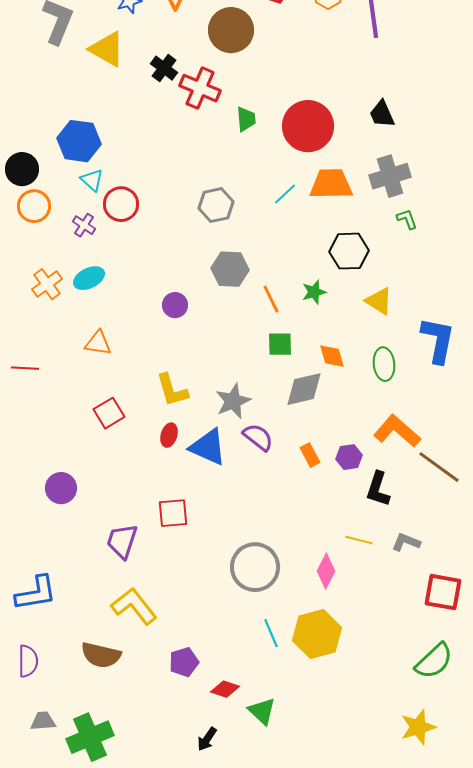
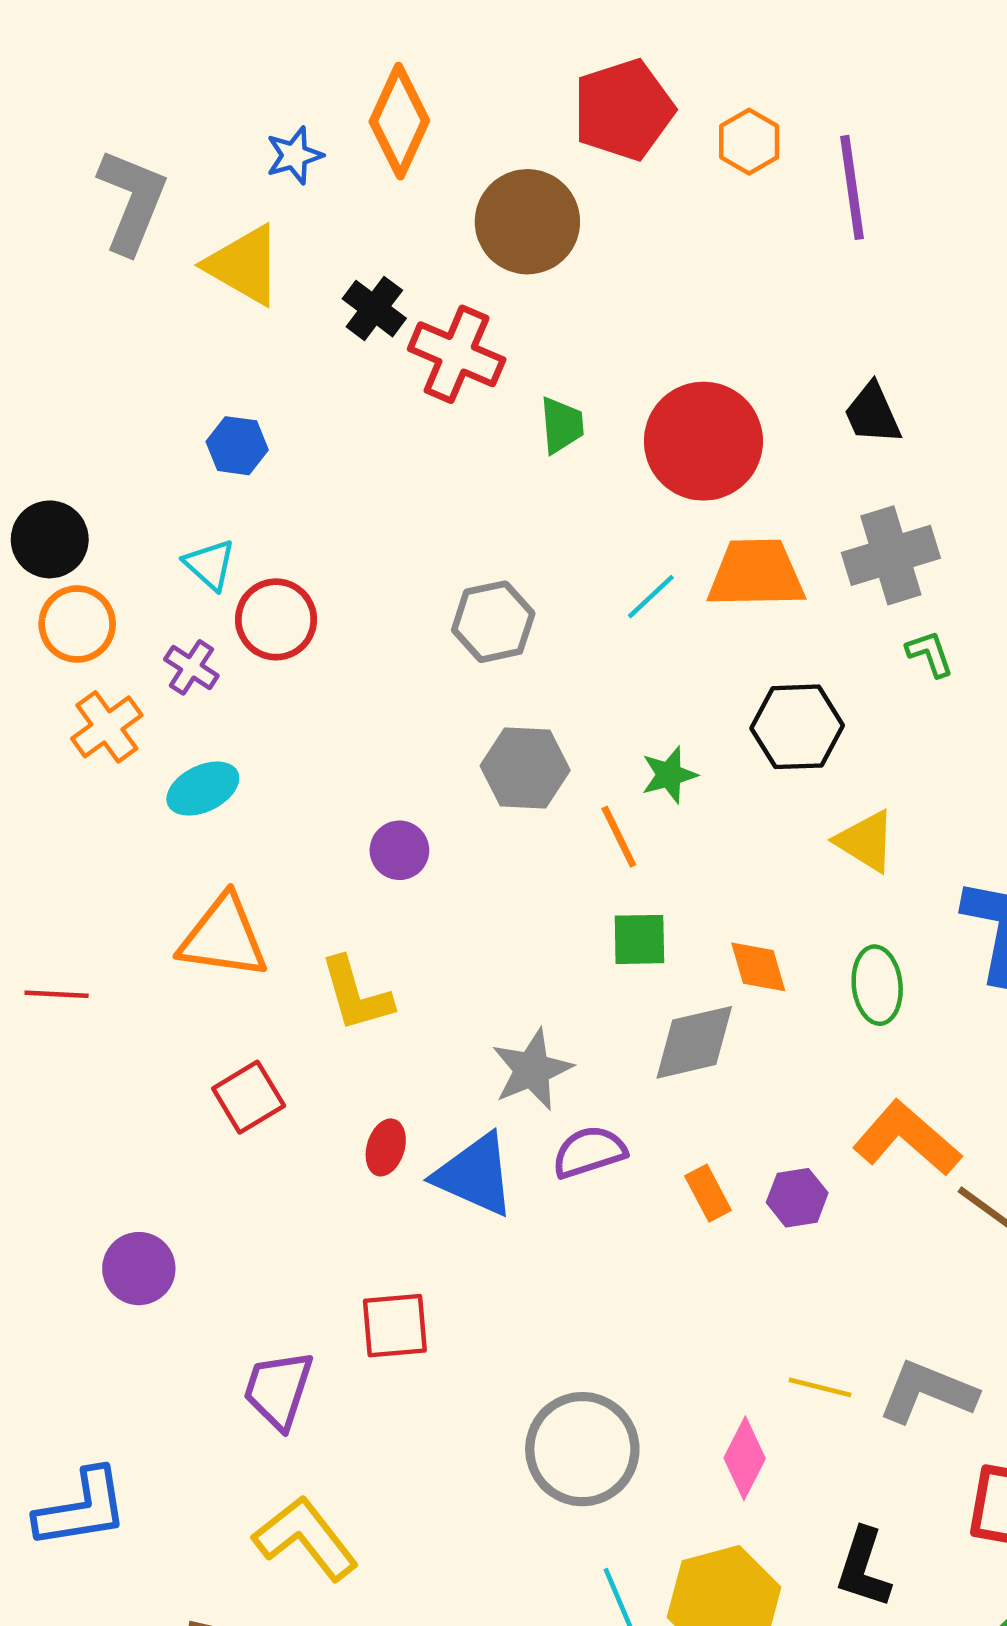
blue hexagon: (79, 141) -> (237, 446), moved, size x0.6
orange cross: (47, 284) -> (107, 727), moved
green star: (314, 292) -> (669, 775), moved
orange triangle: (98, 343) -> (223, 937), size x1.5
yellow L-shape: (172, 390) -> (356, 994), moved
purple semicircle: (258, 437) -> (589, 1152), turned -56
black L-shape: (378, 489) -> (863, 1568), moved
gray L-shape: (406, 542) -> (927, 1392), size x1.5

